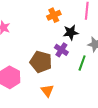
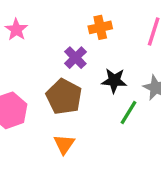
black star: (71, 32) -> (114, 81), moved
purple cross: (61, 50) -> (75, 58), moved

